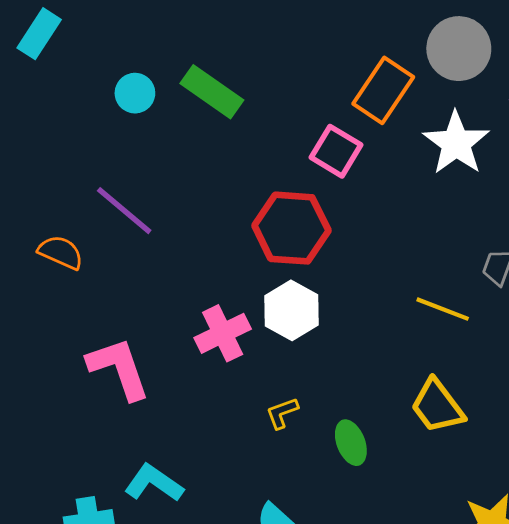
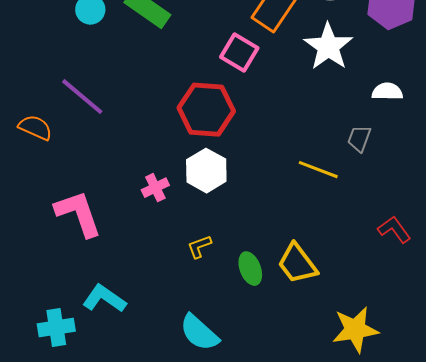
pink cross: (223, 333) -> (155, 188), size x0.7
yellow trapezoid: (437, 406) -> (297, 264), moved

